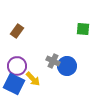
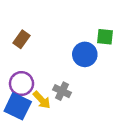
gray cross: (53, 61) -> (62, 91), moved
blue circle: (67, 66) -> (85, 54), moved

